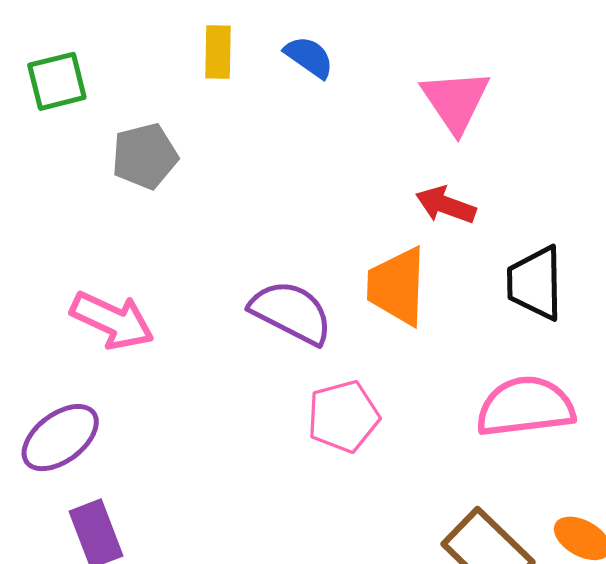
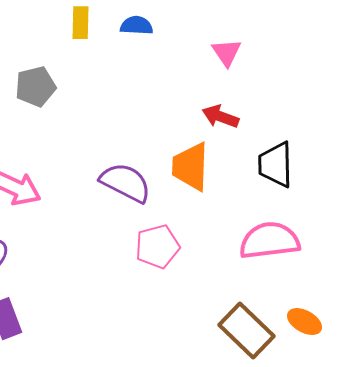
blue semicircle: (309, 57) -> (137, 26), turned -32
pink triangle: (455, 101) -> (227, 53), size x0.7

